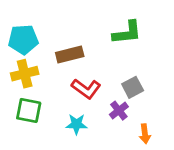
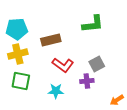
purple cross: (119, 111) -> (87, 81), turned 32
orange arrow: (145, 134) -> (117, 100), moved, turned 64

